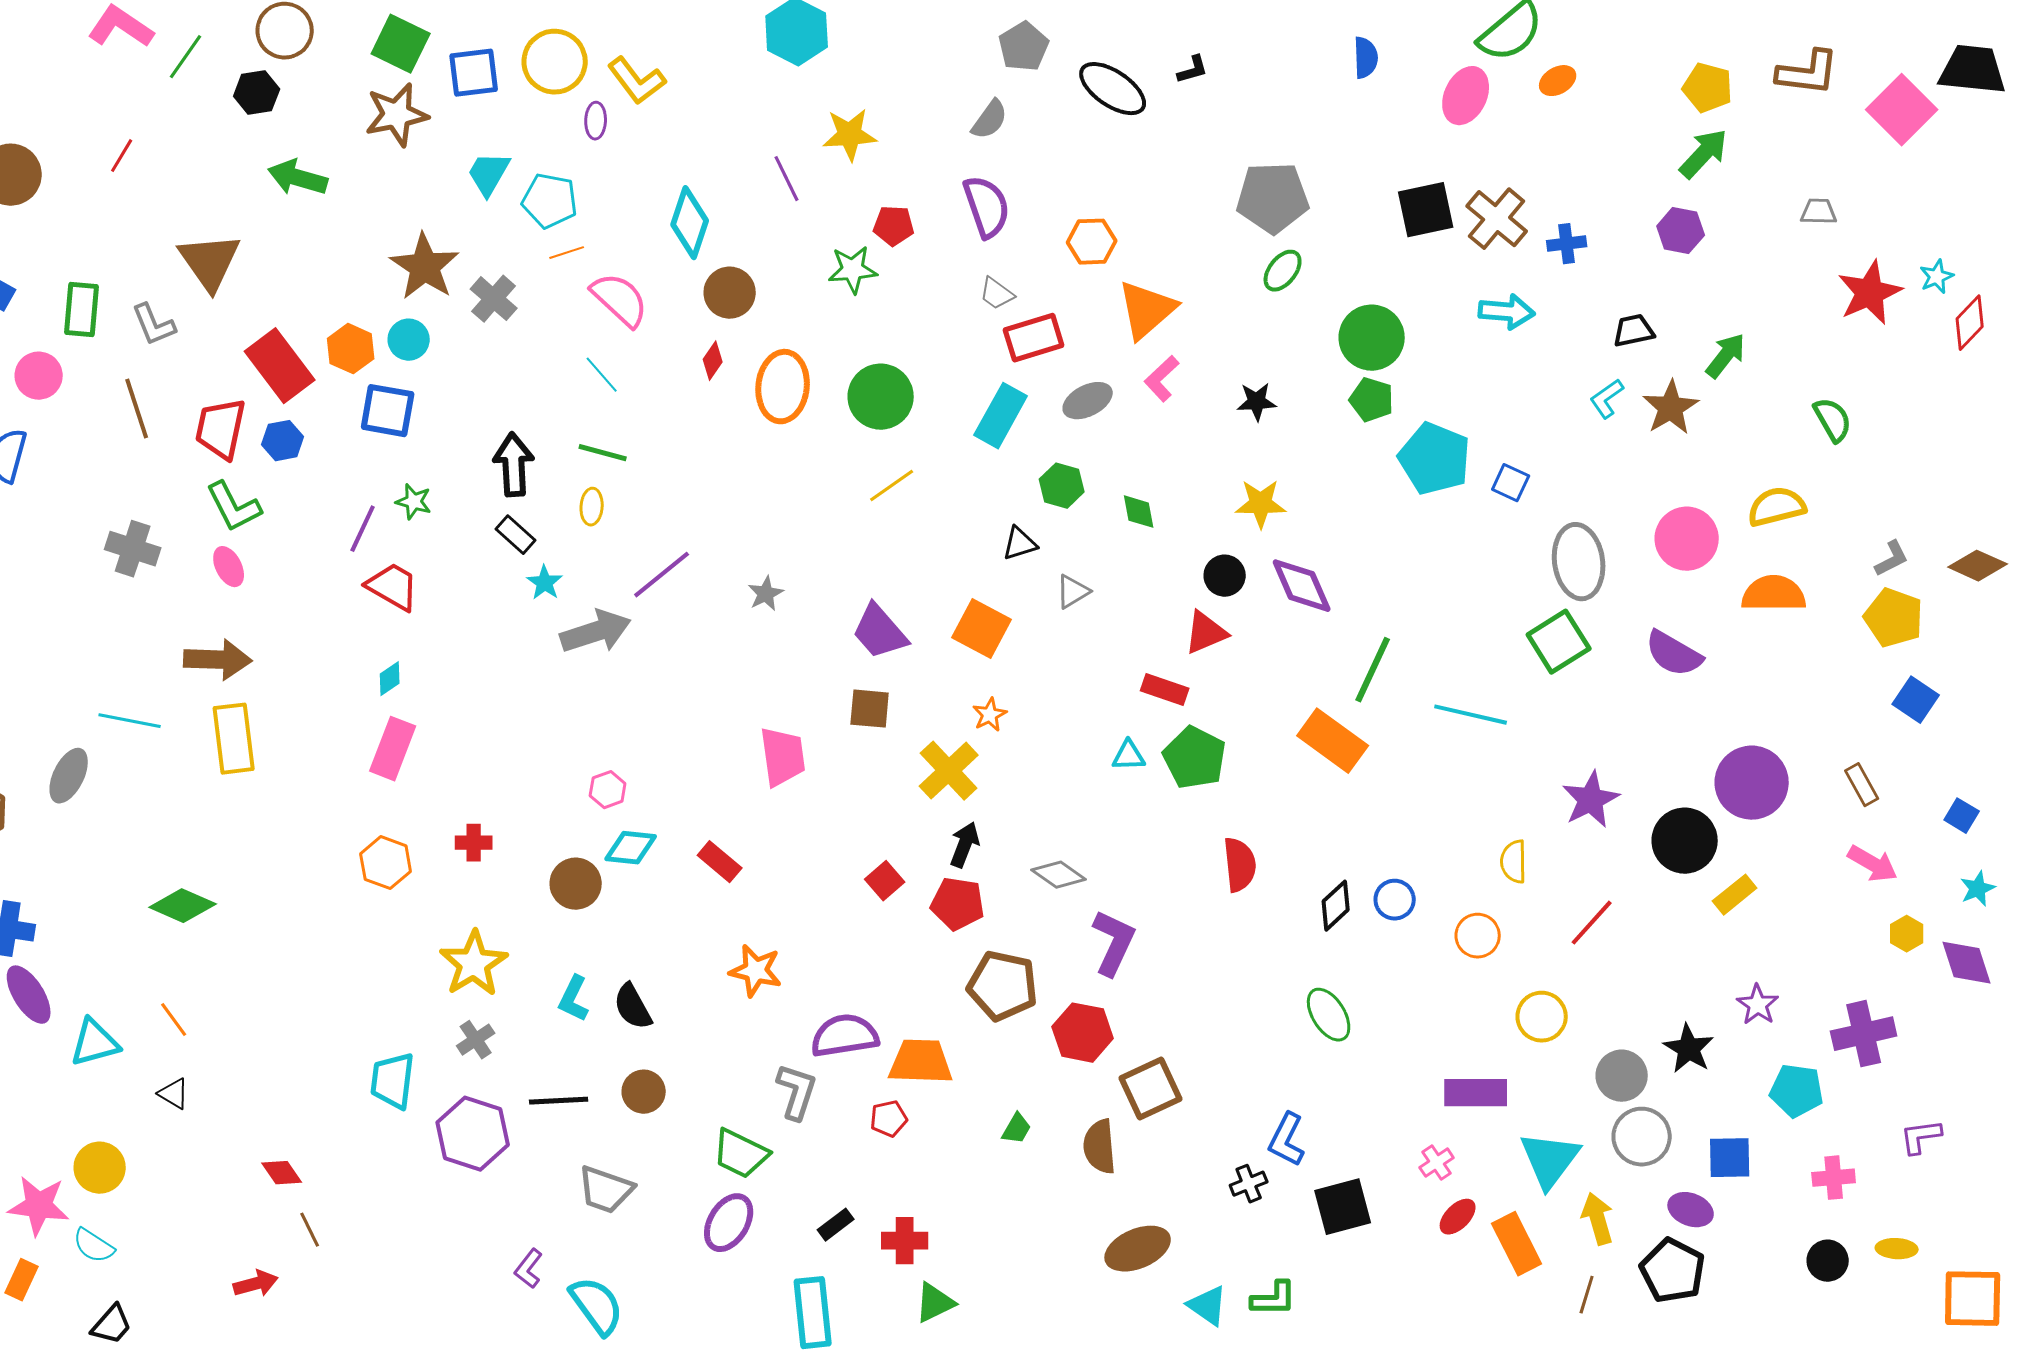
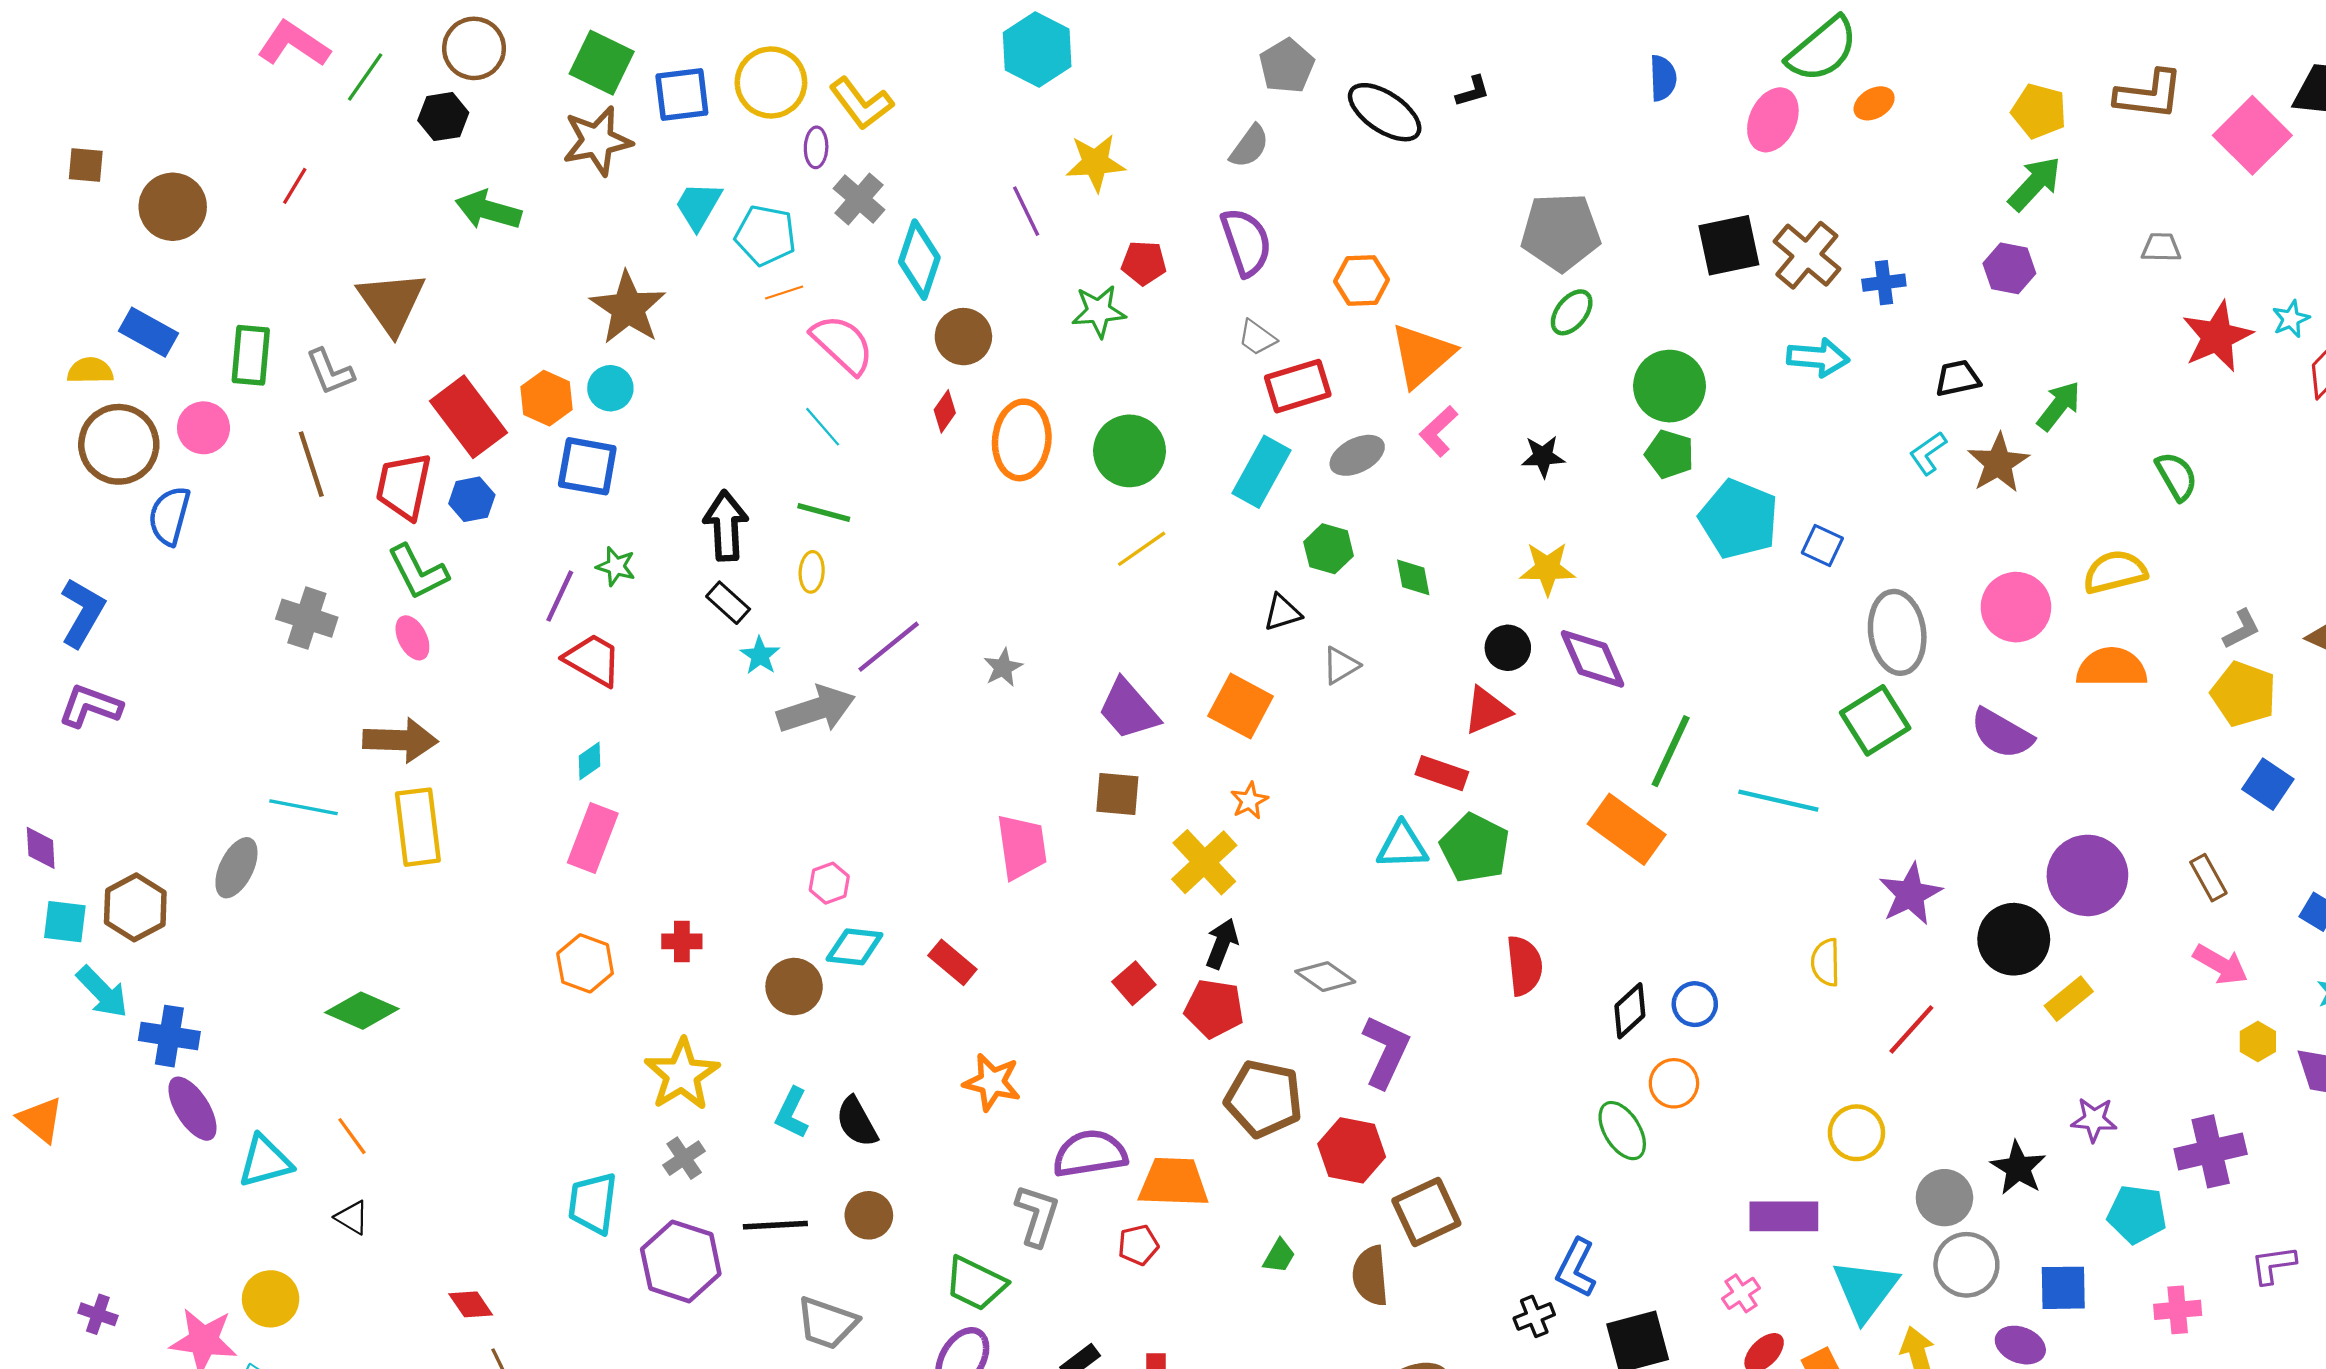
gray cross: (494, 299) -> (859, 199), moved
cyan triangle: (1129, 756) -> (1402, 846), size x1.4
orange circle: (1478, 936) -> (1674, 1083), moved
purple star: (1758, 1005) -> (2094, 1120), turned -30

